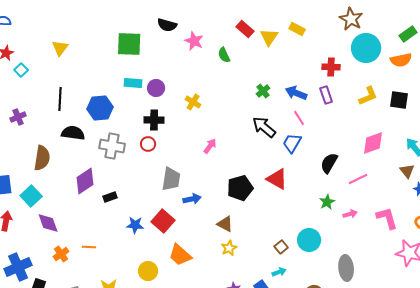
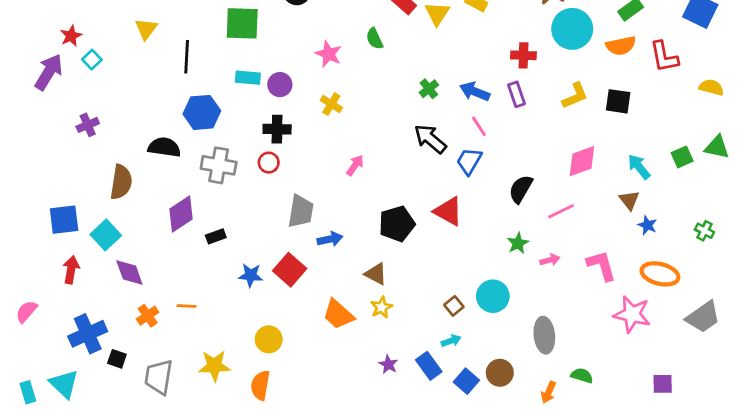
pink star: (194, 41) -> (329, 54), moved
black line: (60, 99) -> (187, 57), moved
orange trapezoid: (180, 255) -> (338, 314), moved

